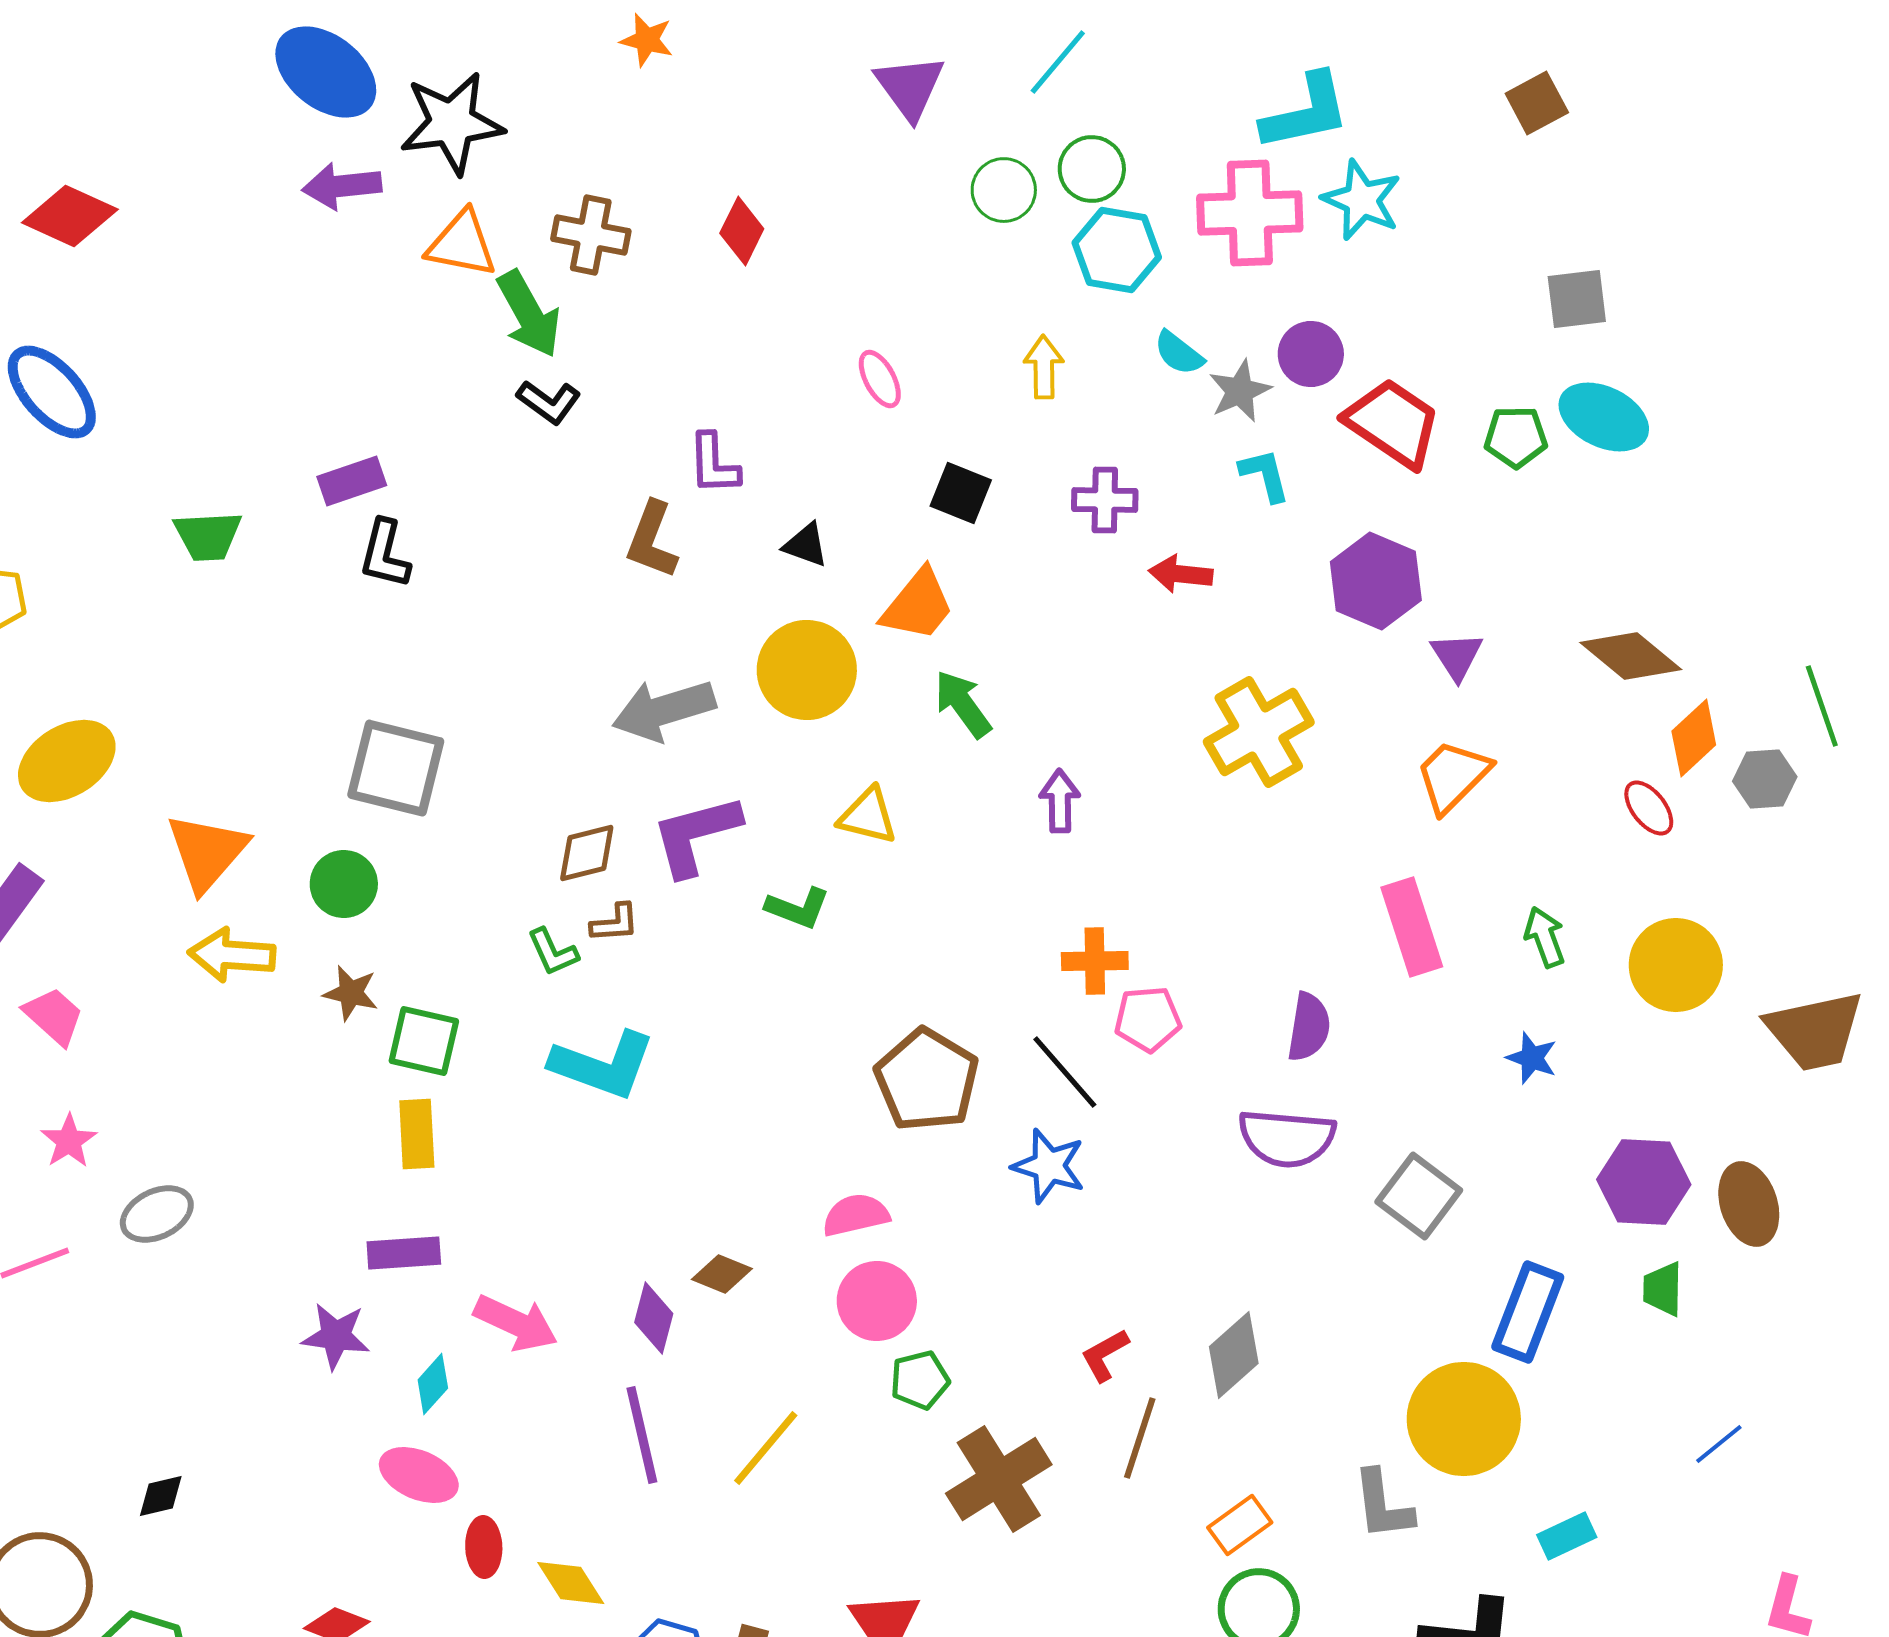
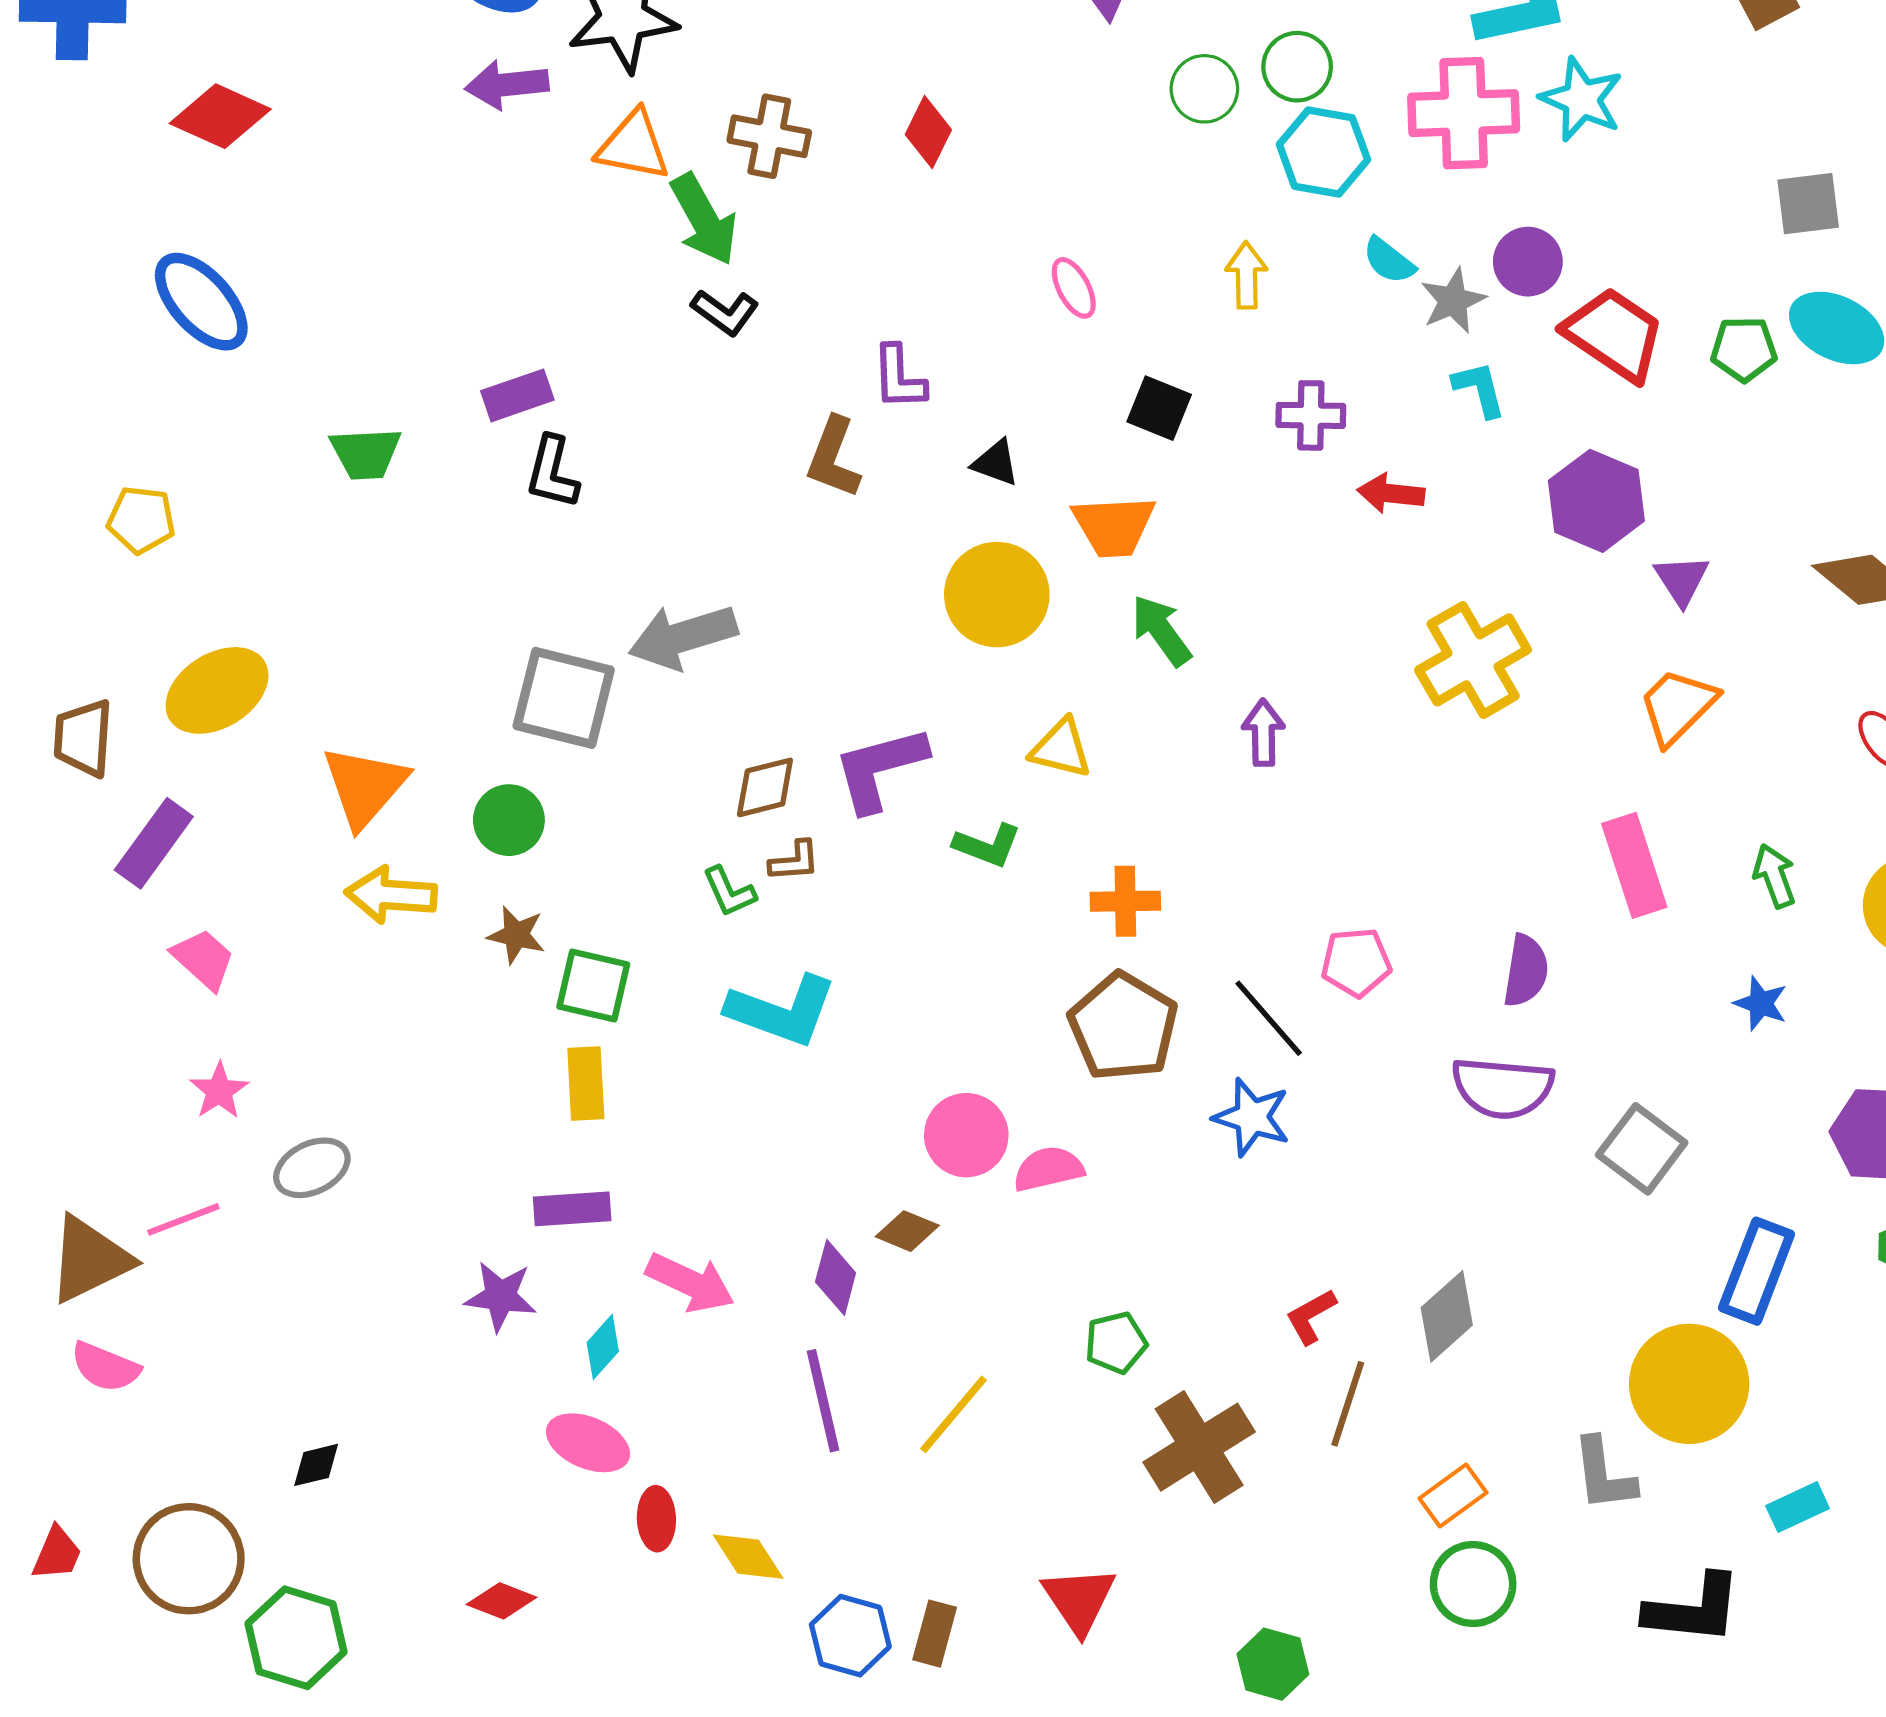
orange trapezoid: (918, 605) -> (1114, 526), turned 48
gray arrow: (664, 710) -> (683, 637), moved
orange cross: (1095, 961) -> (1125, 901), moved
pink circle: (877, 1301) -> (966, 1135), moved

